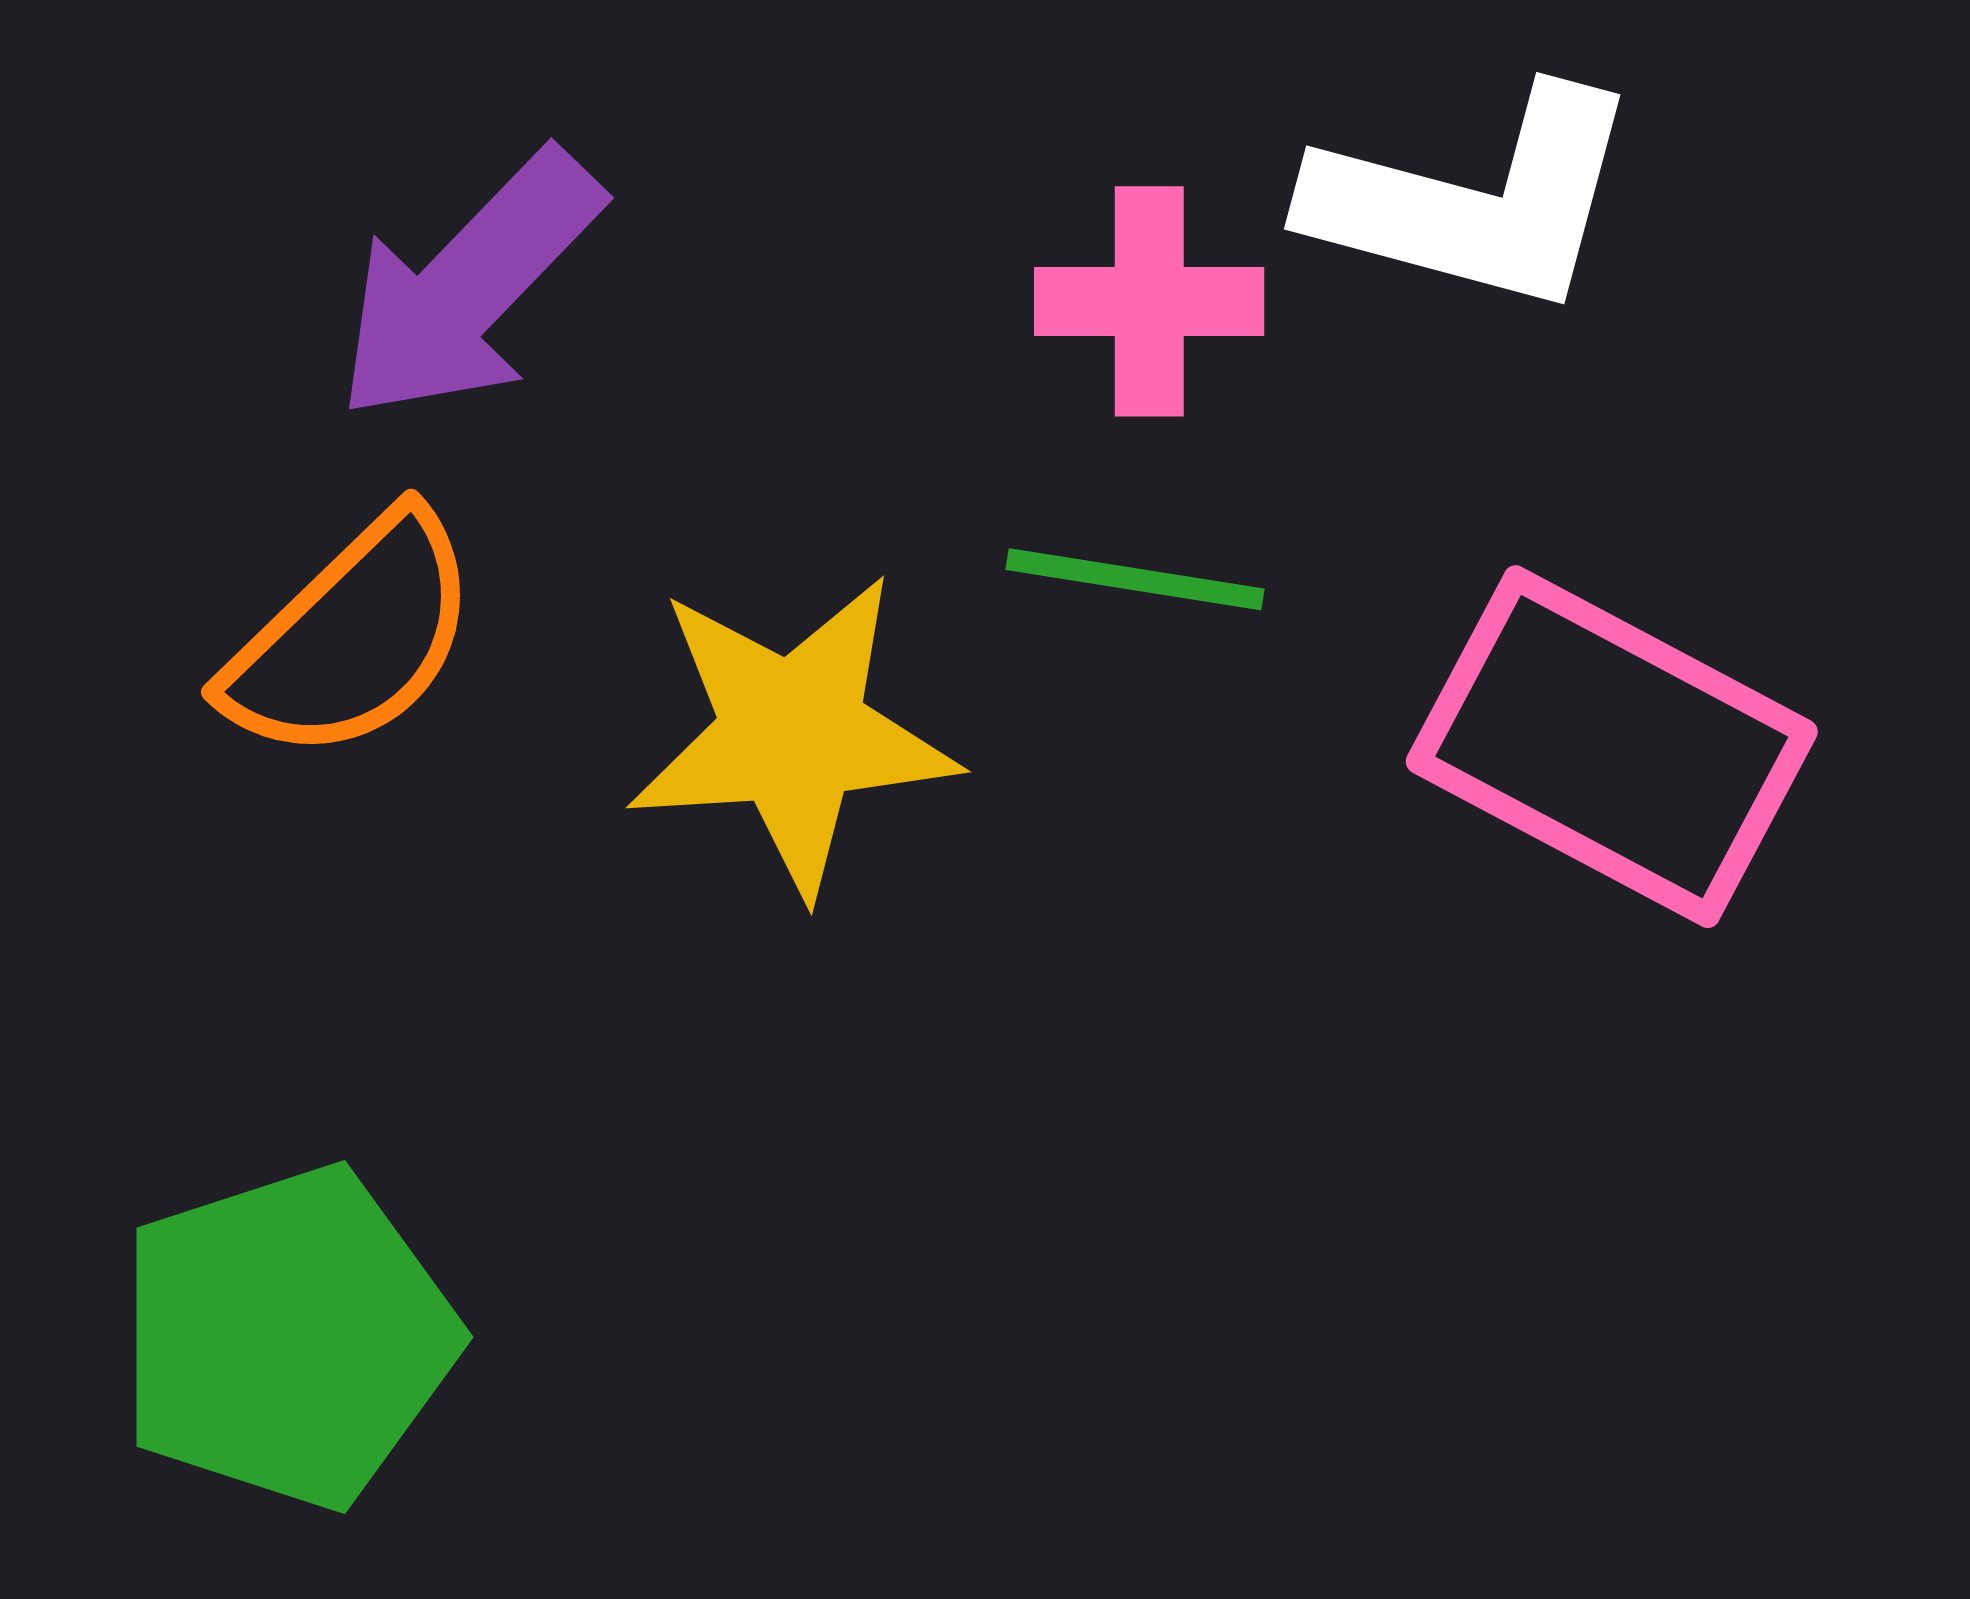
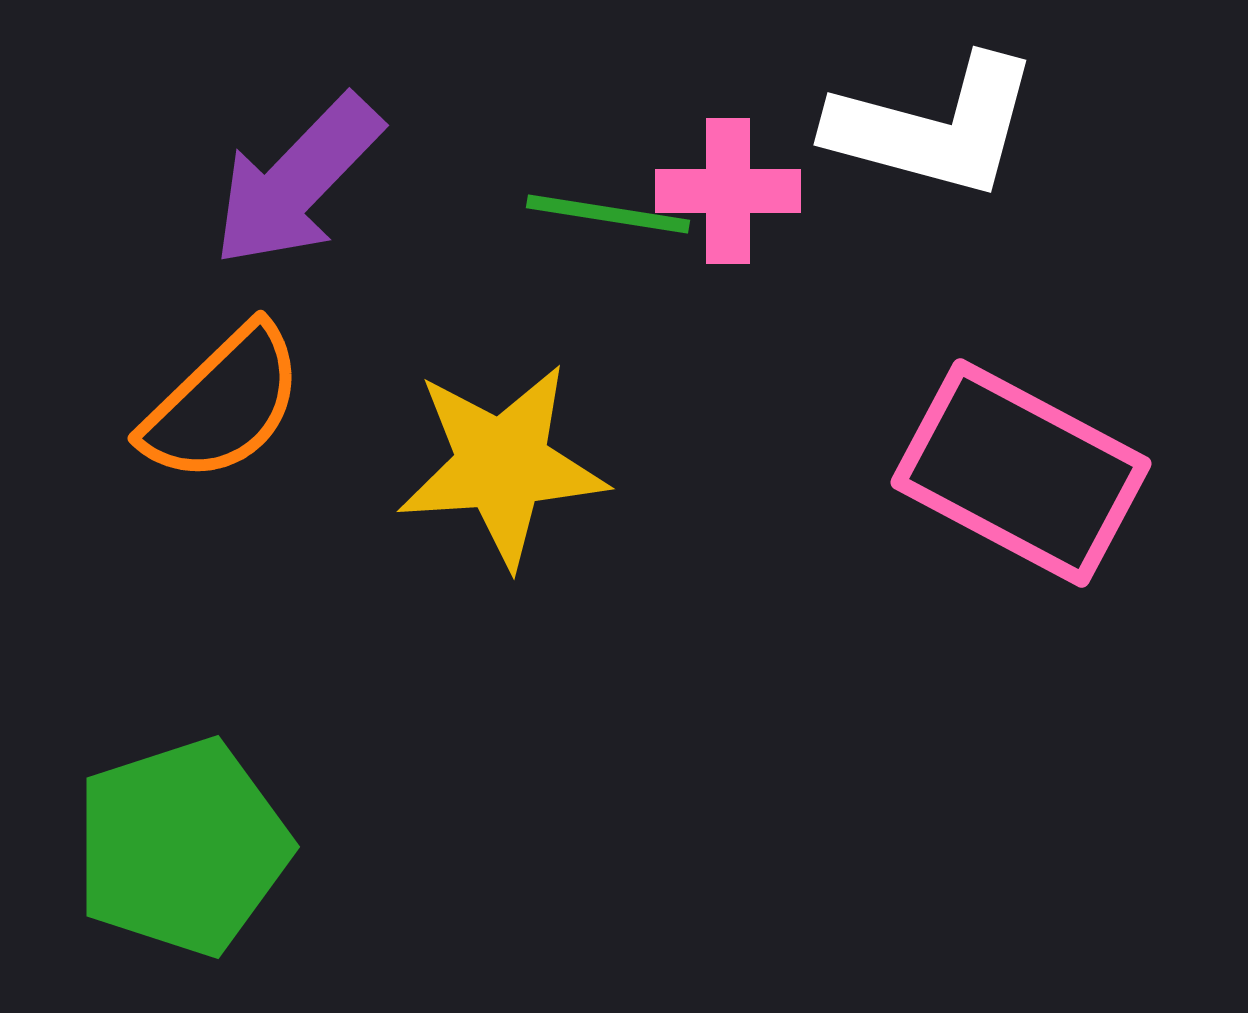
green line: (1135, 579) -> (608, 214), moved

